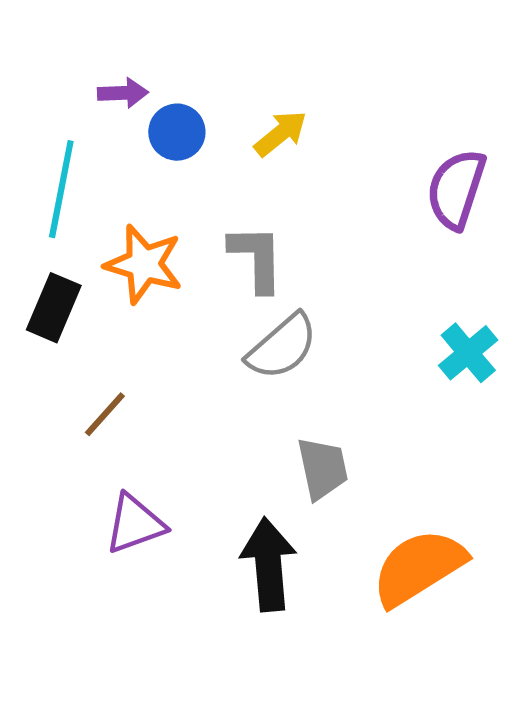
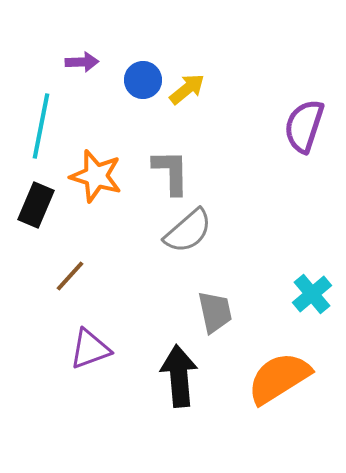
blue circle: (177, 132) -> (143, 80), moved
cyan cross: (468, 353) -> (312, 294), moved

